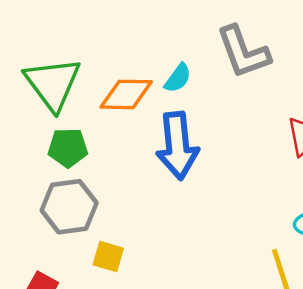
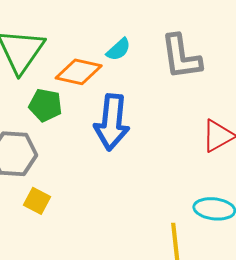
cyan semicircle: (178, 78) -> (119, 49), moved
green pentagon: (68, 148) -> (45, 105), moved

